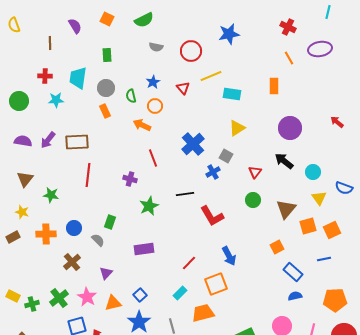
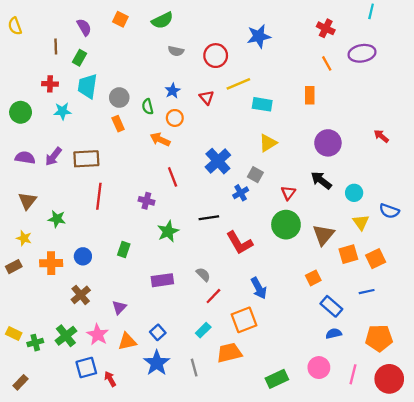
green rectangle: (107, 55) -> (80, 58), moved, turned 32
green circle: (253, 200) -> (286, 225), size x1.6
gray semicircle: (98, 240) -> (203, 275), moved

